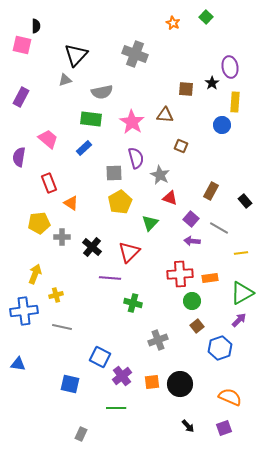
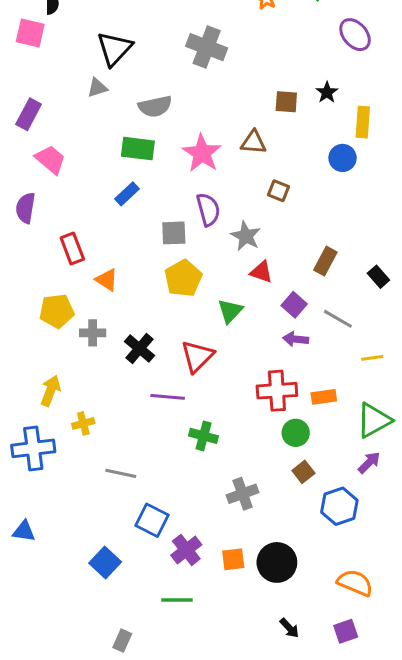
purple ellipse: (230, 67) -> (355, 35), moved, turned -30
pink trapezoid: (48, 139) -> (50, 160), moved
gray line: (62, 327) -> (121, 473), moved
blue square: (70, 384) -> (105, 562), turned 30

